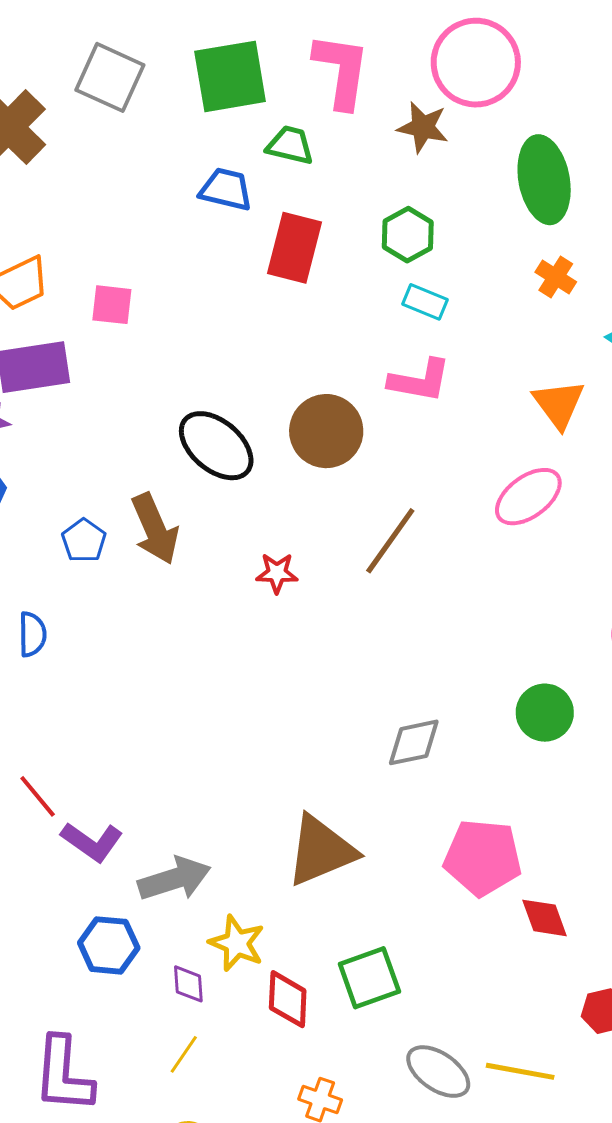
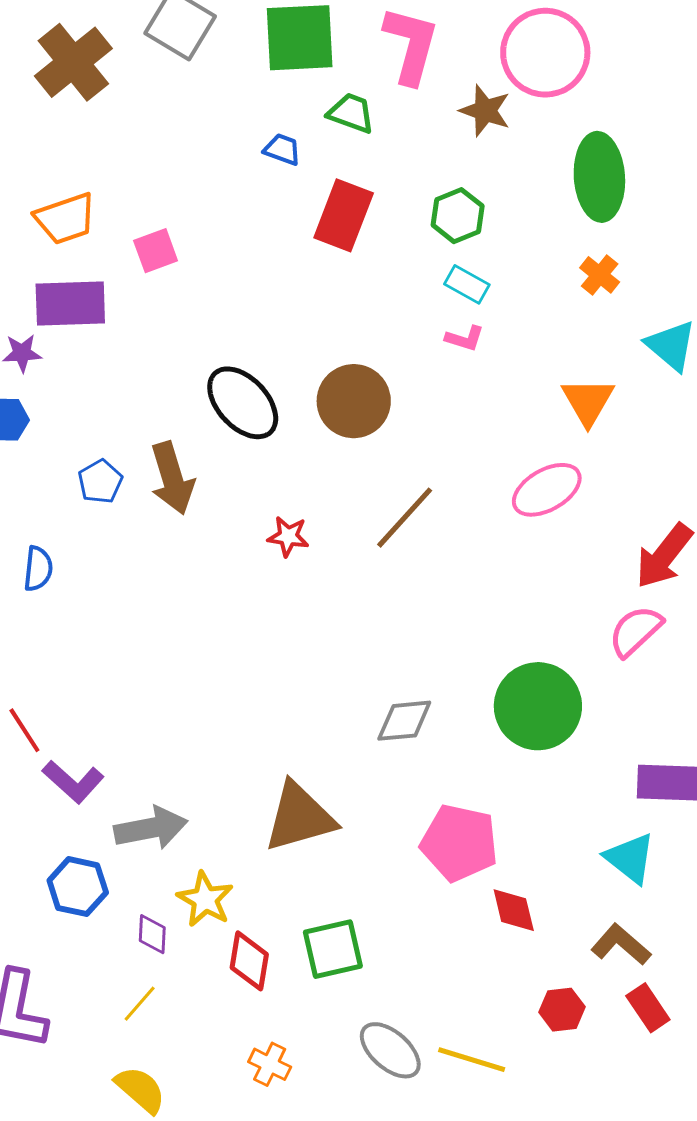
blue trapezoid: (226, 189) -> (282, 149), size x0.7
pink square: (112, 305) -> (156, 251), turned -33
pink L-shape: (420, 381) -> (465, 338), moved, size x0.6
green circle: (545, 713) -> (538, 706), size x1.5

